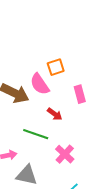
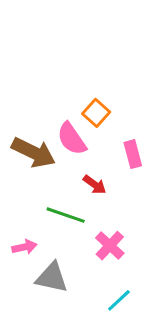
orange square: (56, 67) -> (96, 113), turned -30

